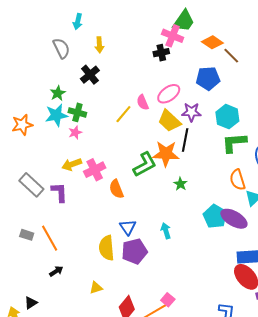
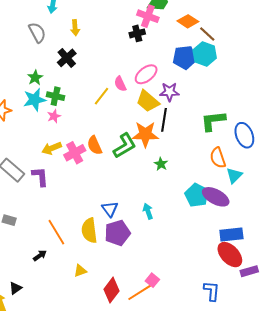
cyan hexagon: (227, 117) -> (205, 54), moved
orange semicircle: (116, 189) -> (95, 145), moved
orange line: (50, 238) -> (56, 232), moved

